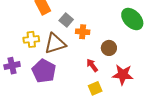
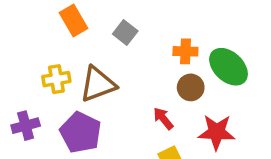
green ellipse: (132, 19) -> (229, 67), moved
gray square: (66, 20) -> (125, 32), moved
orange cross: (83, 32) -> (185, 51), moved

